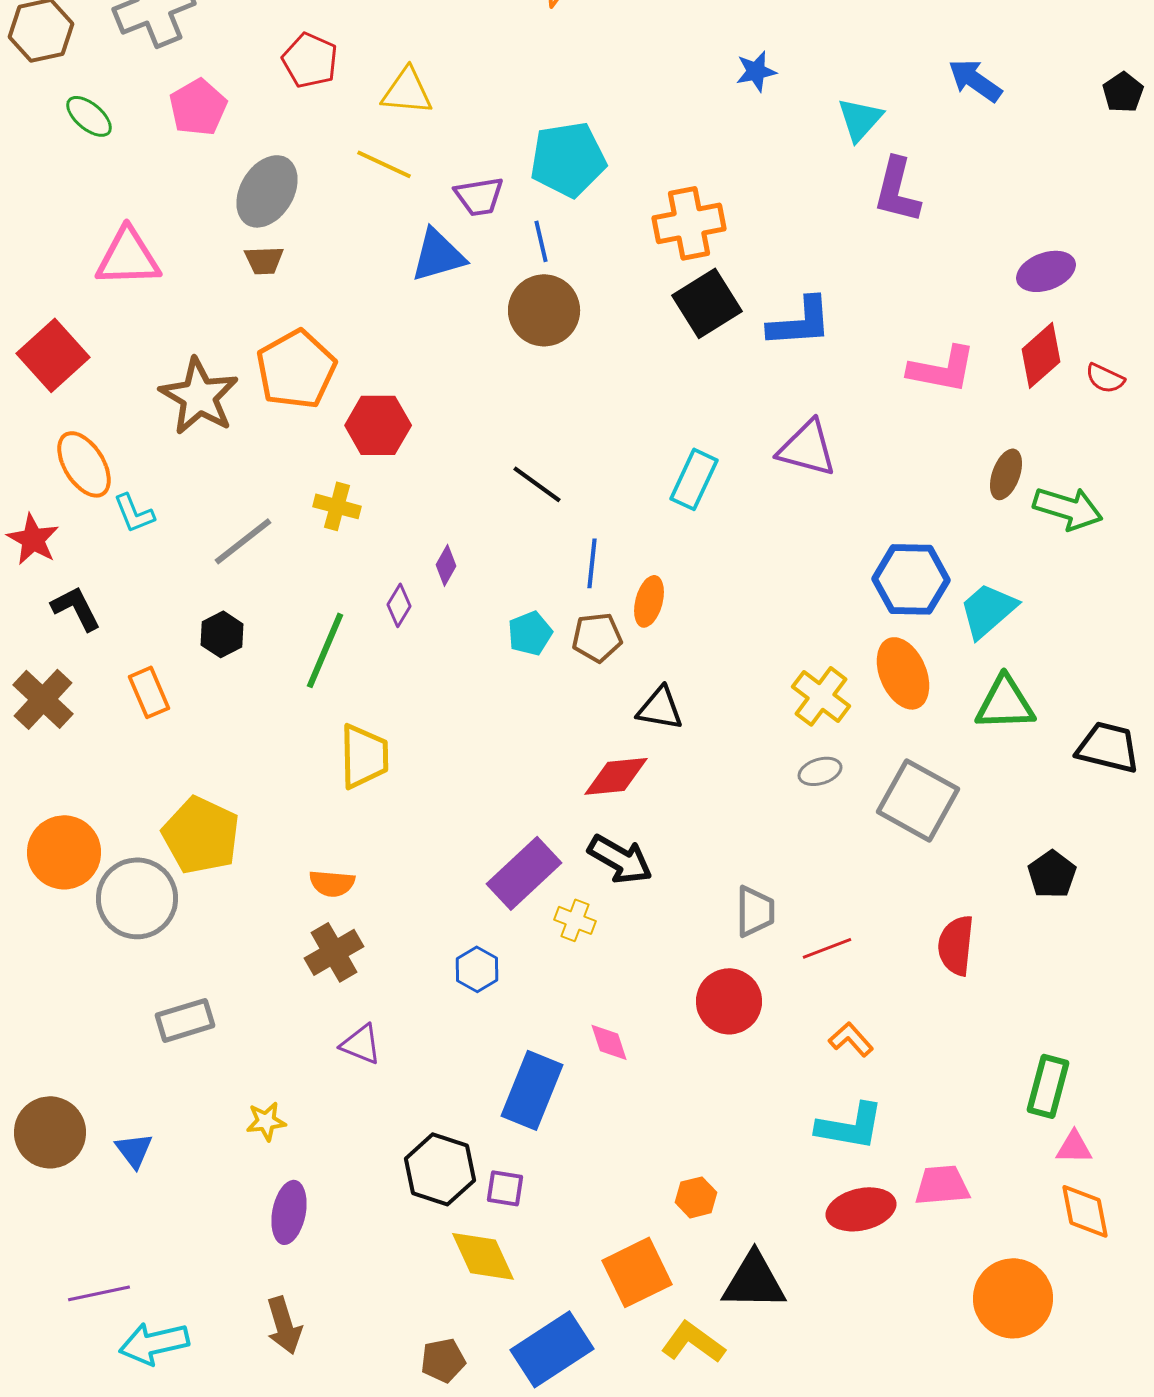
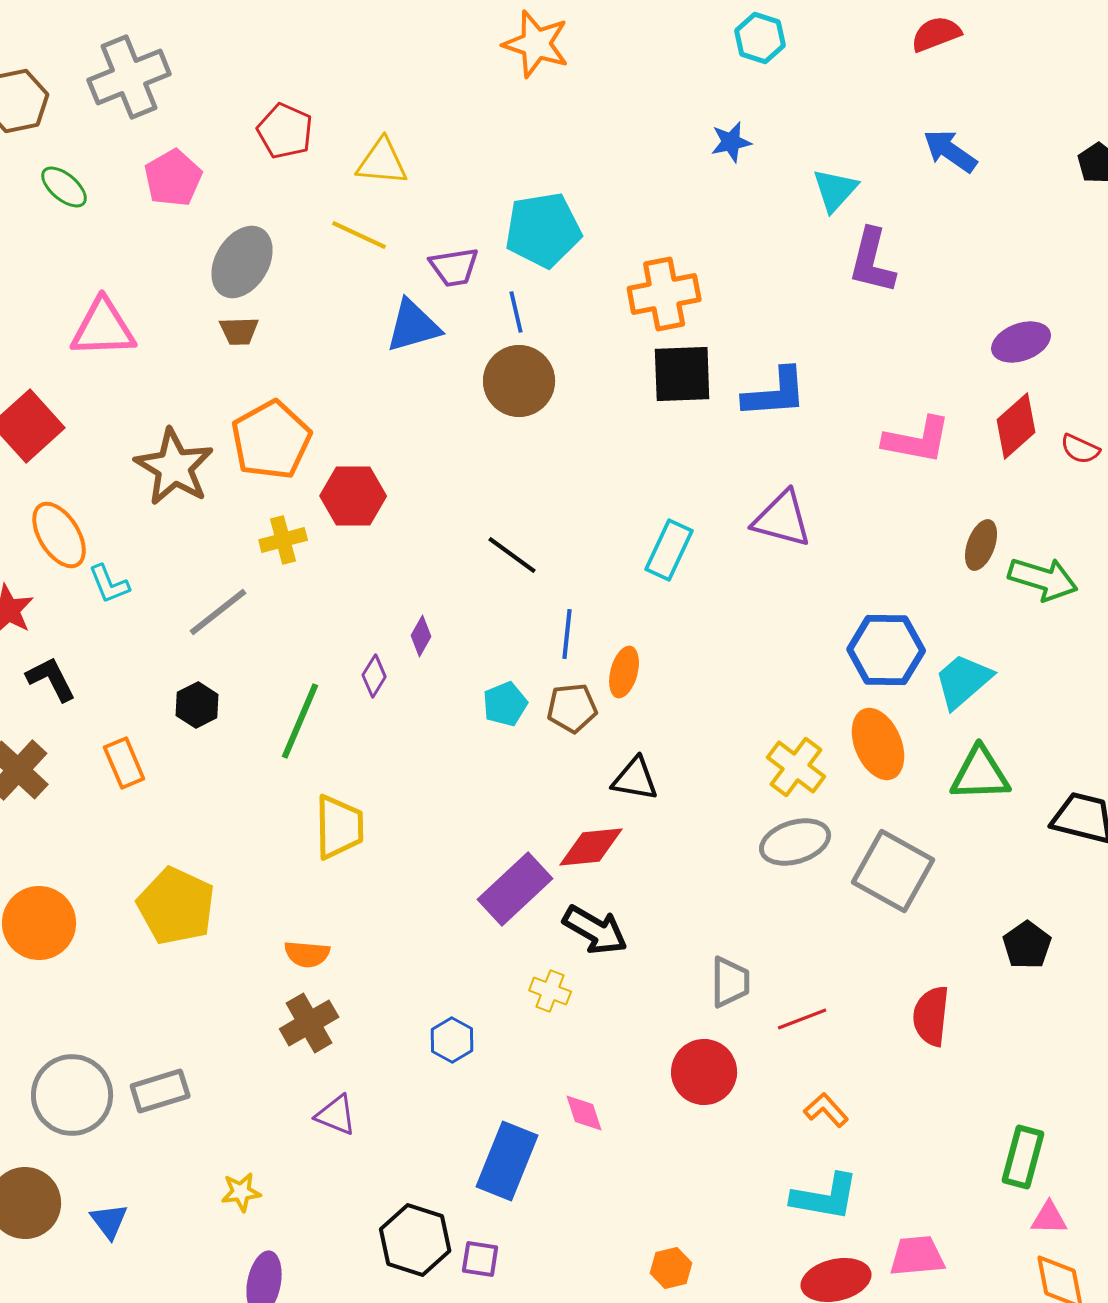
black square: (707, 303) -> (682, 374), turned 30
yellow cross: (337, 506) -> (283, 540), moved, turned -30
gray ellipse: (820, 771) -> (795, 842), size x1.6
purple rectangle: (524, 873) -> (515, 889), moved
gray circle: (137, 898) -> (72, 1095), moved

